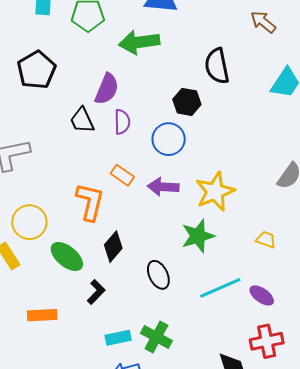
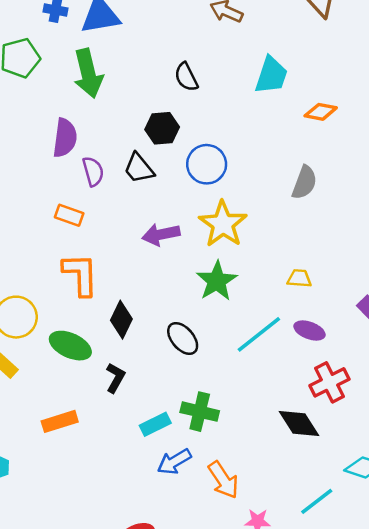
green arrow: (139, 42) -> (88, 73), turned -81
black semicircle: (217, 66) -> (186, 77), size x0.7
black trapezoid: (82, 120) -> (139, 168), moved
blue circle: (169, 139) -> (207, 164), moved
orange rectangle: (122, 175) -> (69, 215), moved
yellow trapezoid: (266, 240) -> (299, 278), moved

